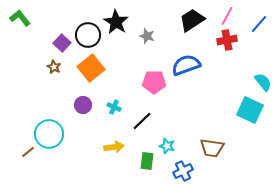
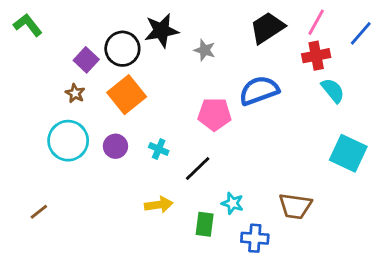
black star: (116, 22) -> (161, 31), turned 30
cyan semicircle: (263, 82) -> (333, 90), moved
cyan circle: (49, 134) -> (68, 141), moved
blue cross: (183, 171) -> (255, 238), turned 30

